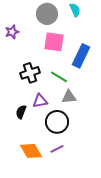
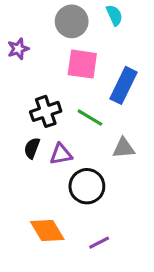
gray triangle: (69, 97) -> (124, 148), moved
black semicircle: (21, 112) -> (32, 148), moved
purple line: (57, 149) -> (99, 243), moved

